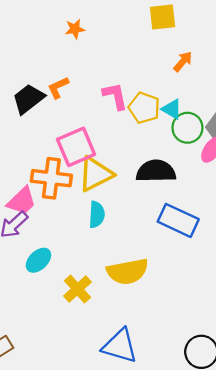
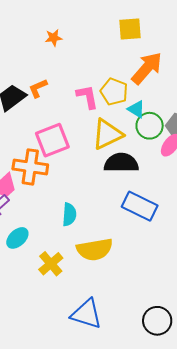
orange arrow: (183, 62) -> (147, 68), size x1.8
yellow pentagon: (144, 108) -> (114, 92), moved
yellow triangle: (96, 174) -> (107, 134), moved
cyan semicircle: (97, 214) -> (69, 214), moved

